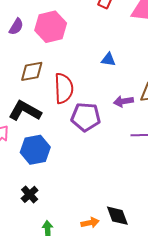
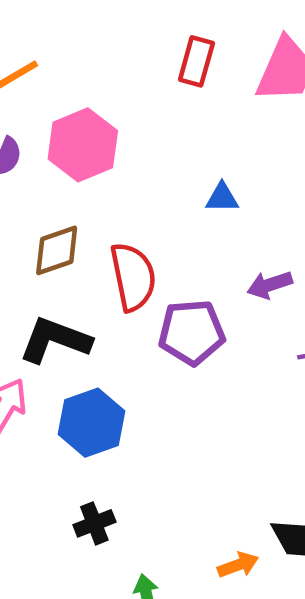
black cross: (30, 194) -> (94, 523), turned 30

